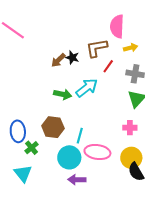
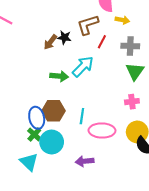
yellow arrow: (131, 48) -> (122, 20), turned 32
blue ellipse: (18, 131) -> (37, 118), moved
cyan circle: (69, 157) -> (52, 142), moved

